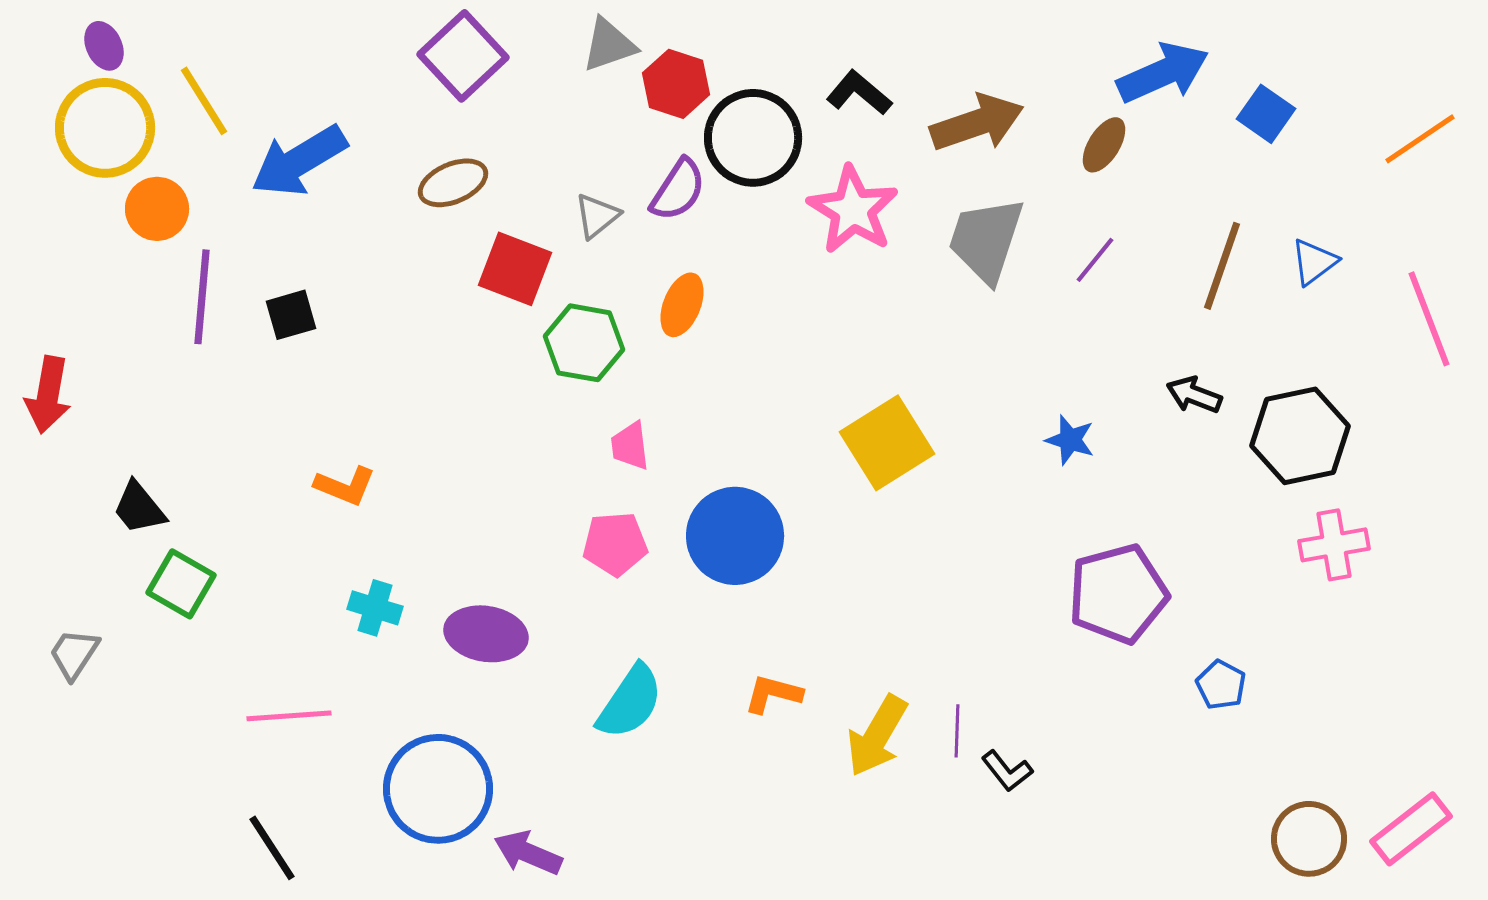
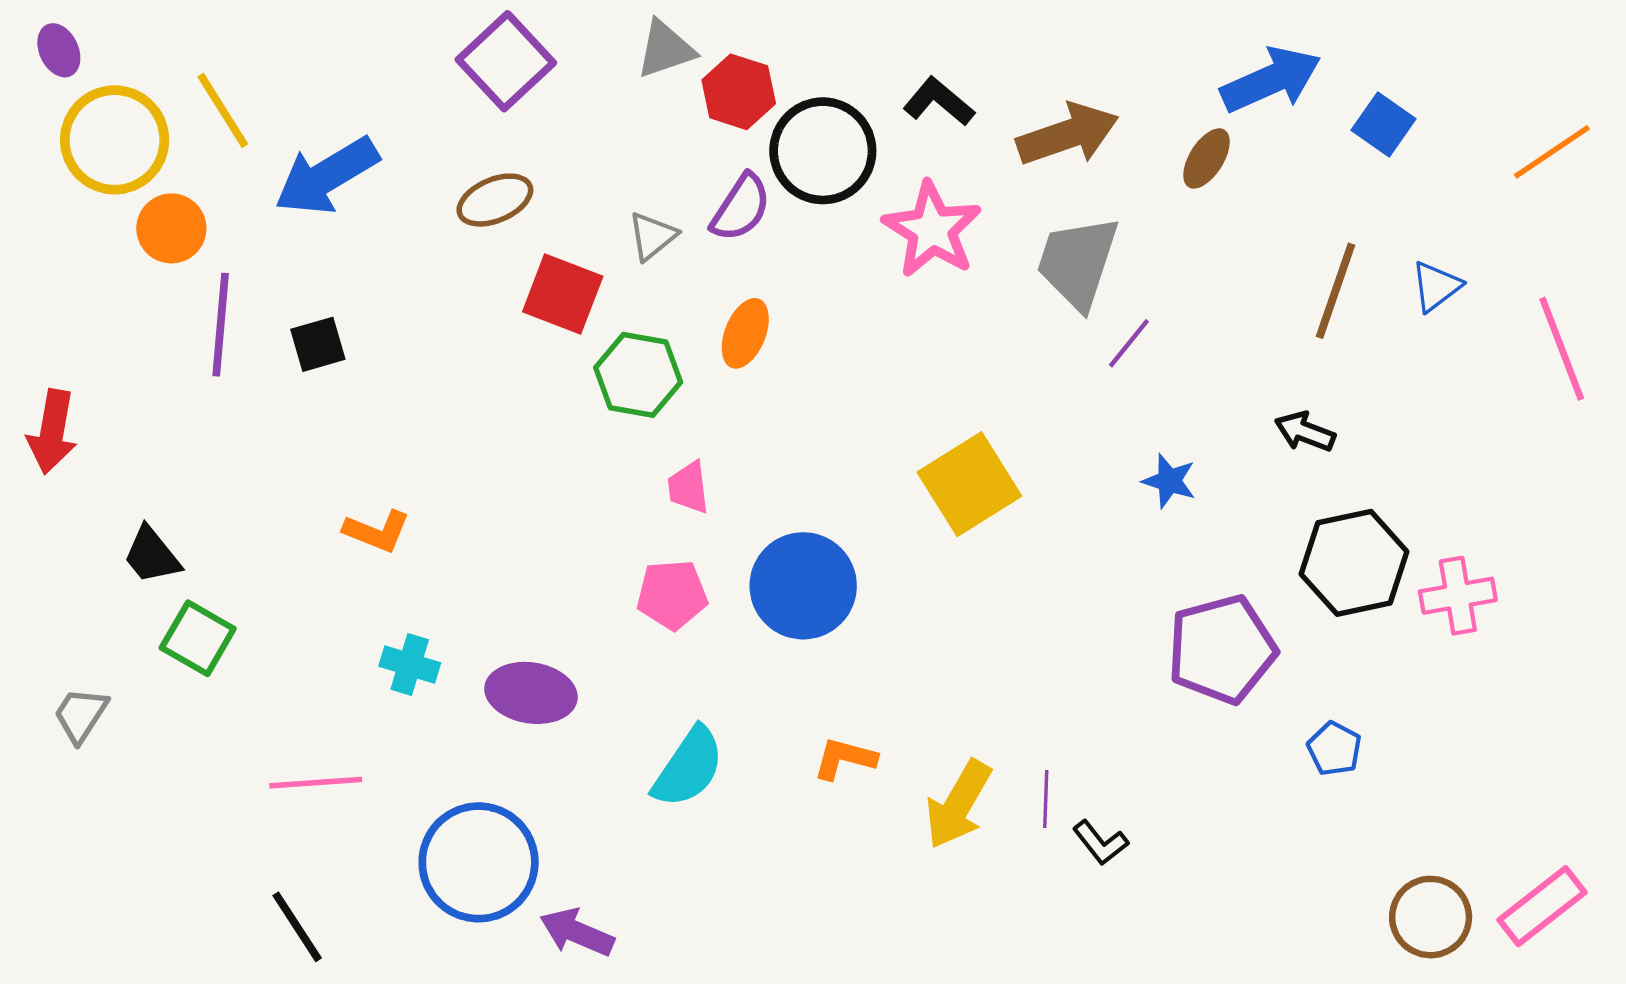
purple ellipse: (104, 46) -> (59, 50), moved
purple line: (1095, 260) -> (1129, 343), moved
black hexagon: (1300, 436) -> (1354, 563), moved

